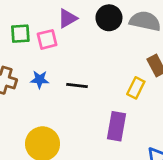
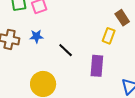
black line: (77, 86) -> (66, 50), moved, turned 42

